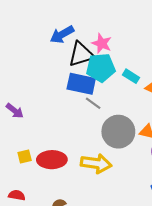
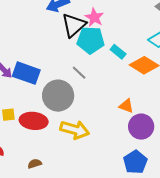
black triangle: (81, 54) -> (74, 25), turned -32
blue rectangle: (81, 84) -> (26, 73), moved
gray circle: (118, 132) -> (58, 96), moved

